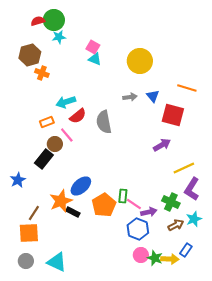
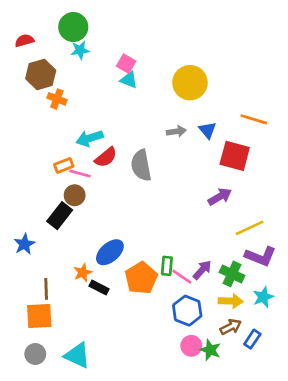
red semicircle: (38, 21) -> (24, 41), moved
pink line: (67, 135) -> (80, 174), moved, turned -35
purple L-shape: (192, 189) -> (260, 256), turned -100
orange star: (61, 201) -> (83, 273), size x0.6
purple arrow: (149, 212) -> (202, 270), moved, turned -35
brown line: (34, 213) -> (46, 289), turned -35
brown arrow: (176, 225) -> (231, 327), moved
yellow arrow: (170, 259) -> (231, 301), moved

